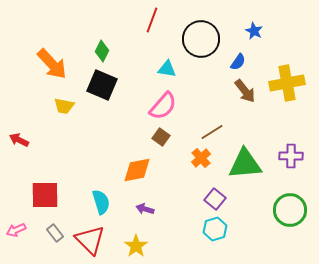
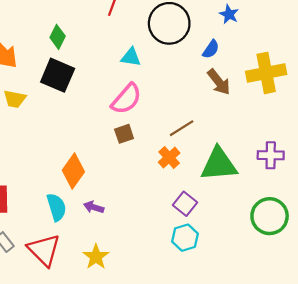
brown square: (161, 137) -> (124, 134), turned 36
orange diamond: (137, 170) -> (73, 171), moved, turned -44
purple arrow: (145, 209) -> (94, 207), moved

